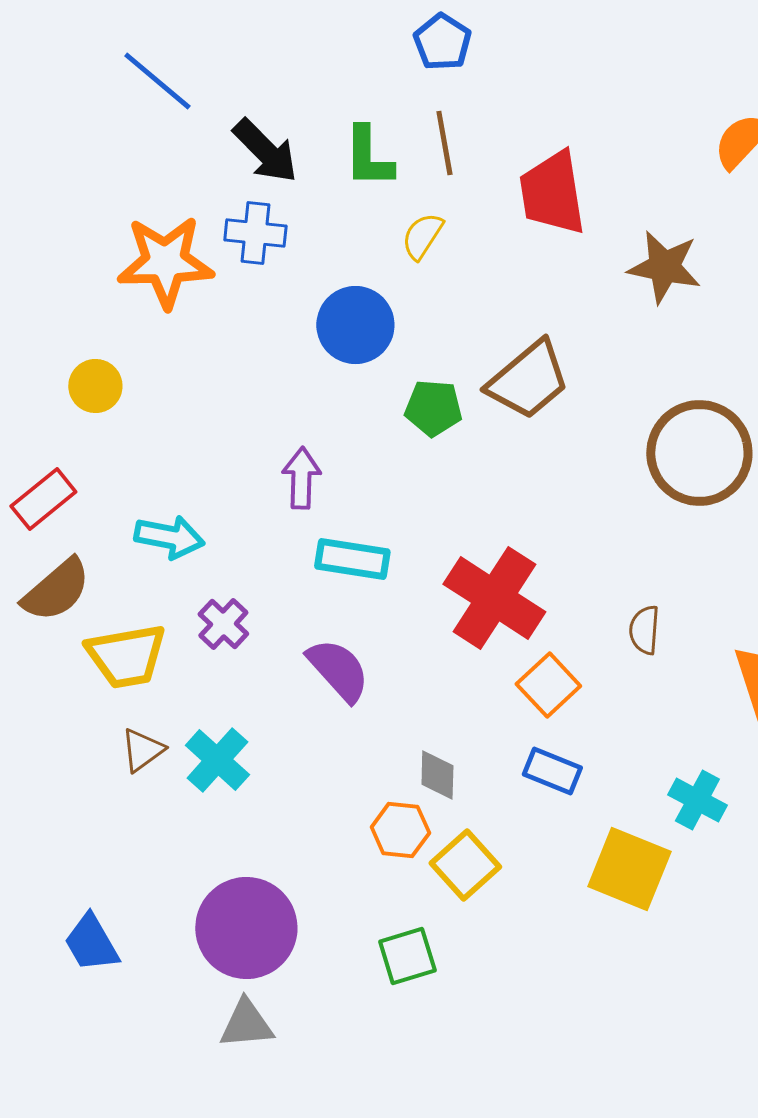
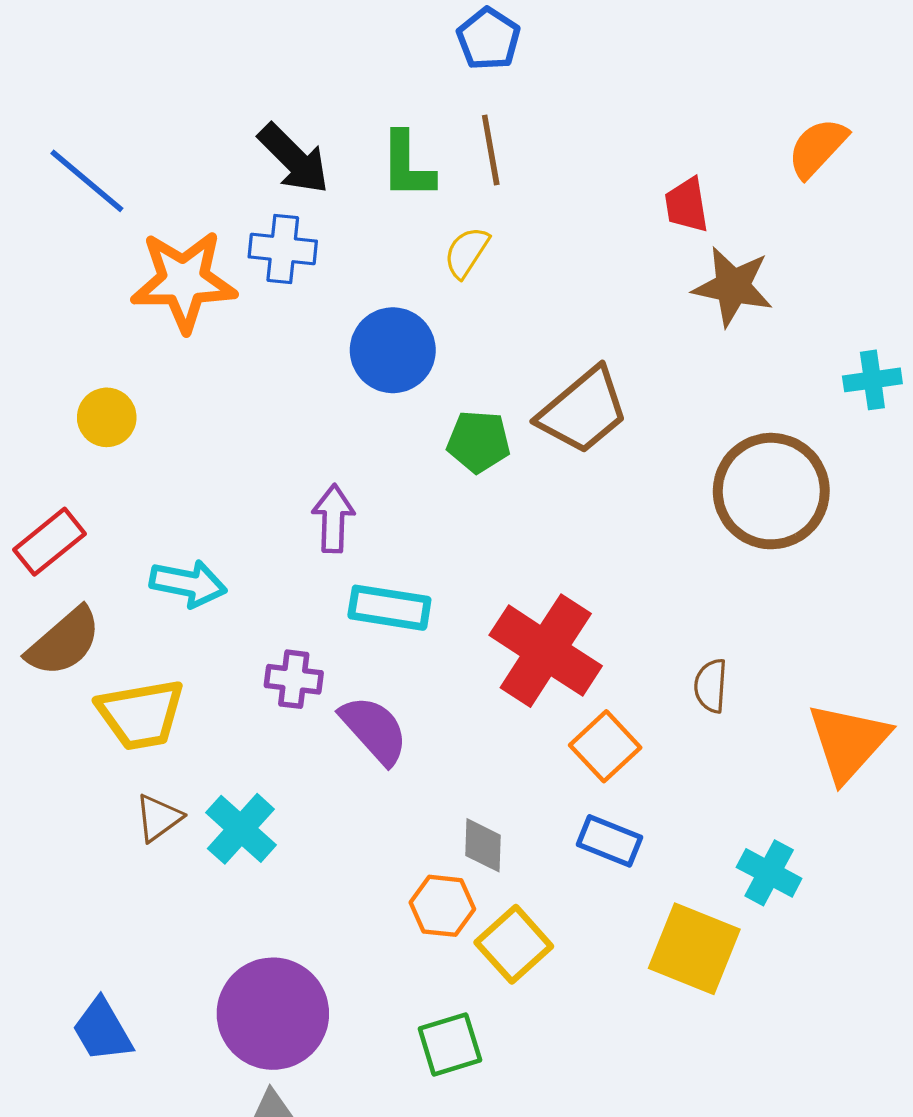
blue line: (157, 81) -> (87, 181), moved
red trapezoid: (552, 193) -> (687, 205), moved, size x0.6
purple cross: (223, 624) -> (294, 679), moved, turned -36

